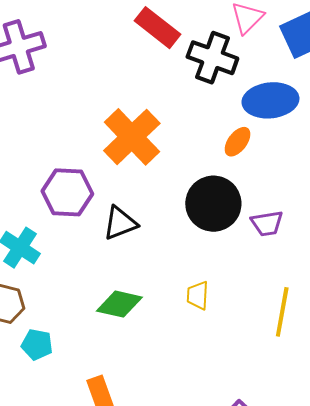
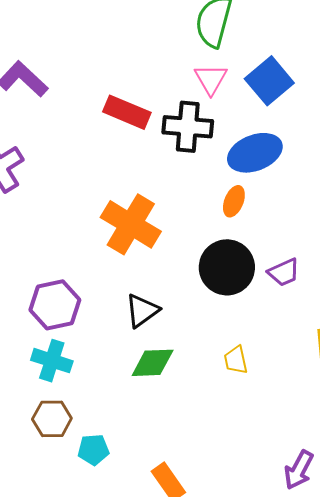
purple hexagon: (67, 192) -> (55, 305), moved
green diamond: (119, 304) -> (153, 363), moved

